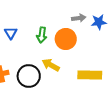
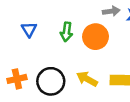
yellow arrow: (51, 65) -> (87, 79), moved

